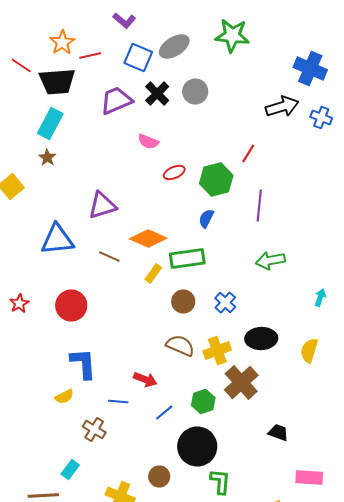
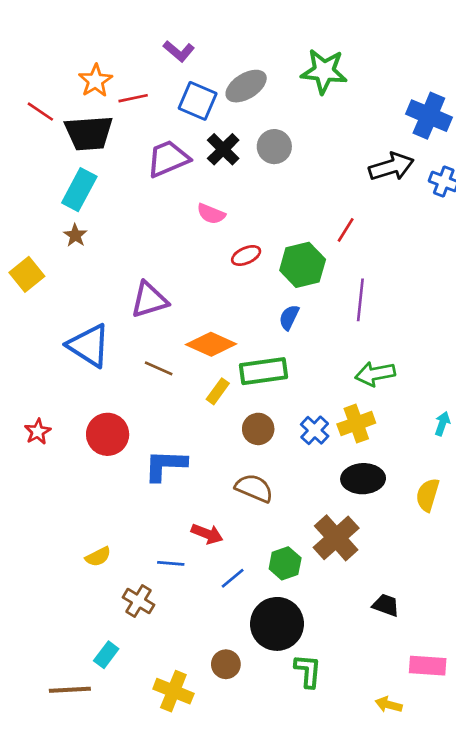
blue triangle: (57, 240) -> (89, 346), turned 39
yellow cross: (217, 350) -> (356, 424), moved
blue L-shape: (83, 364) -> (165, 465), moved, turned -84

